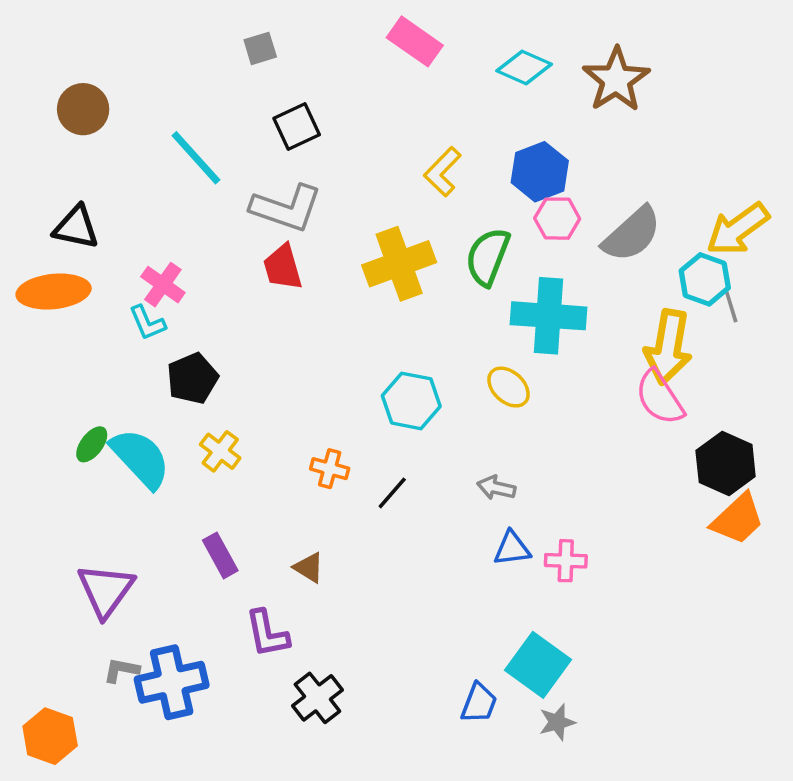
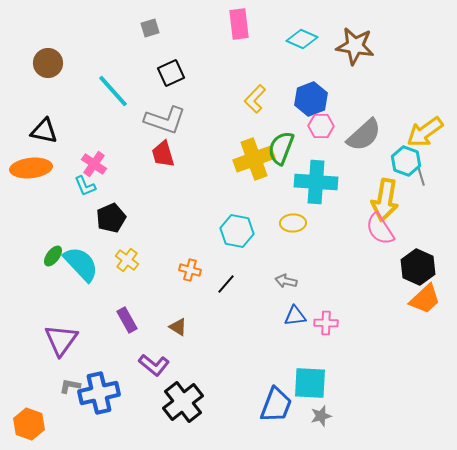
pink rectangle: (415, 41) -> (239, 24), turned 48
brown star: (616, 80) -> (355, 46), turned -30
yellow cross: (399, 264) -> (254, 159), moved
yellow ellipse: (509, 387) -> (293, 223), turned -45
purple L-shape: (267, 634) -> (154, 365), turned -40
cyan square: (538, 665) -> (310, 383), turned -33
black cross: (317, 698) -> (183, 402), size x1.4
blue trapezoid: (479, 703) -> (276, 405), size x1.5

